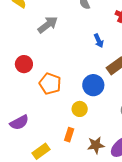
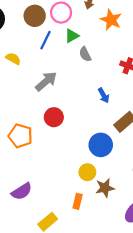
red circle: (24, 64) -> (54, 117), moved
orange pentagon: (50, 84) -> (20, 136), moved
brown star: (96, 145) -> (105, 188), moved

